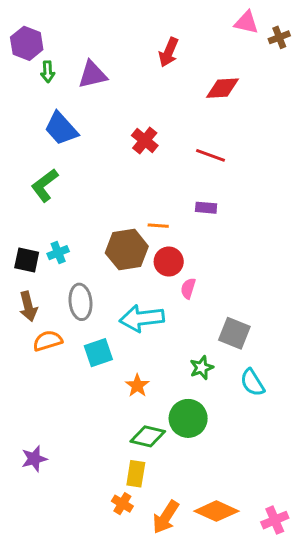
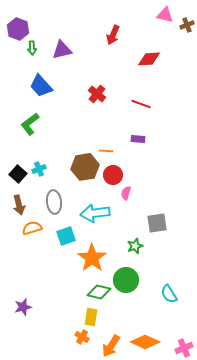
black square: (27, 260) -> (18, 174), turned 30
gray square: (234, 333) -> (157, 223), turned -30
cyan semicircle: (252, 383) -> (169, 294), moved
orange star: (137, 386) -> (92, 258), size x1.8

